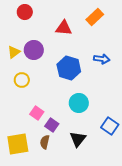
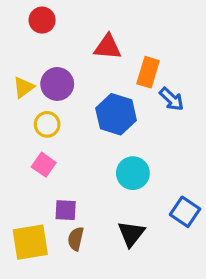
orange rectangle: (95, 17) -> (148, 72), moved, turned -30
blue arrow: (102, 59) -> (172, 99), turned 35
yellow circle: (22, 80) -> (47, 124), moved
pink square: (37, 113) -> (44, 165), moved
purple square: (52, 125) -> (66, 210), moved, turned -32

